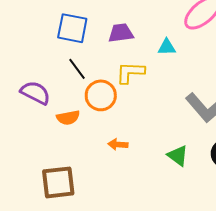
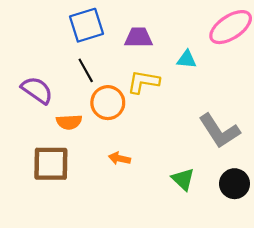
blue square: (72, 28) -> (87, 25), turned -36
brown square: (58, 182) -> (51, 164), moved

